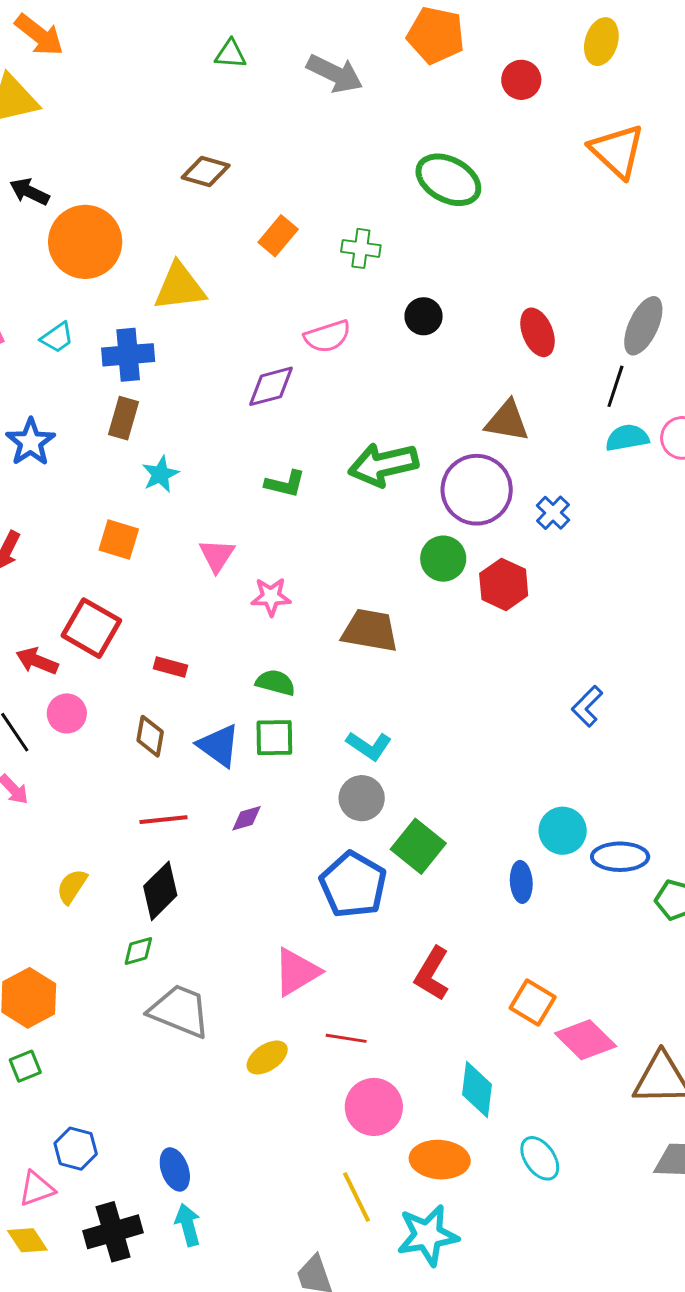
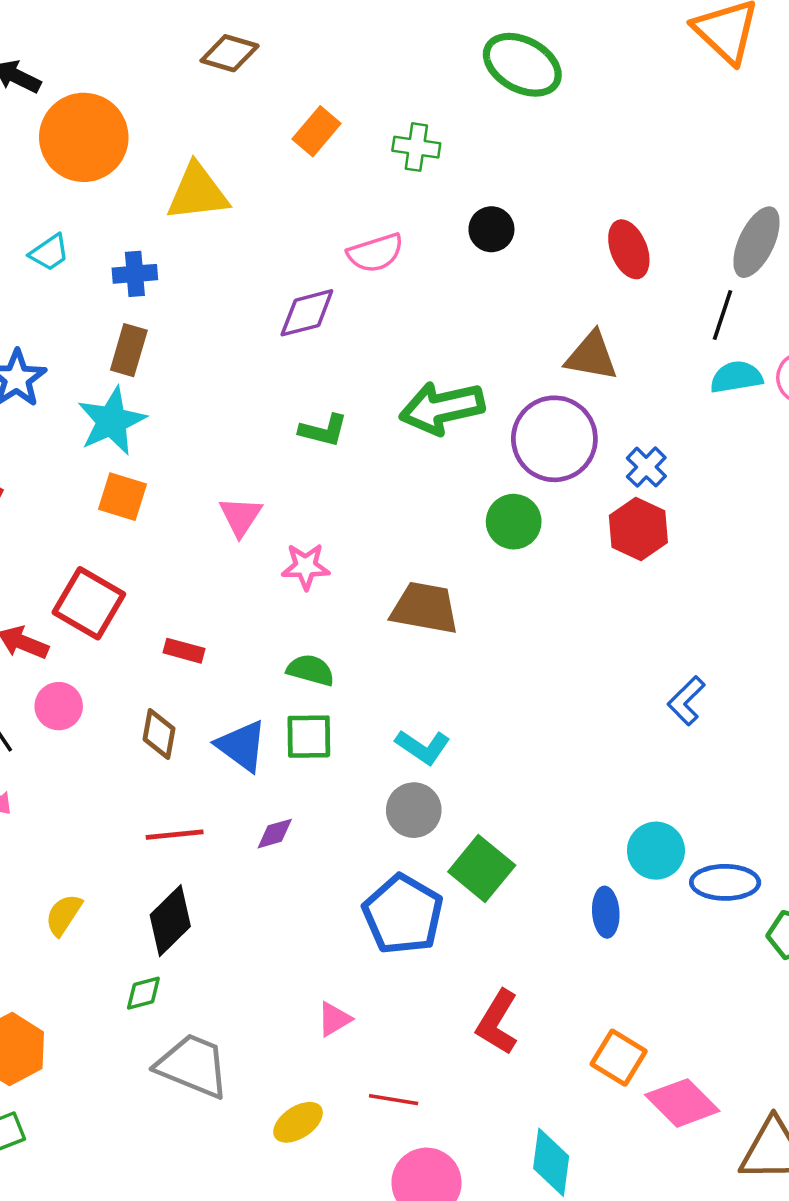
blue cross: (128, 355) -> (135, 274), size x0.7
cyan star: (160, 474) -> (112, 421), moved, size x1.5
red hexagon: (504, 584) -> (638, 529), moved
pink triangle: (297, 972) -> (334, 1019), size x0.6

